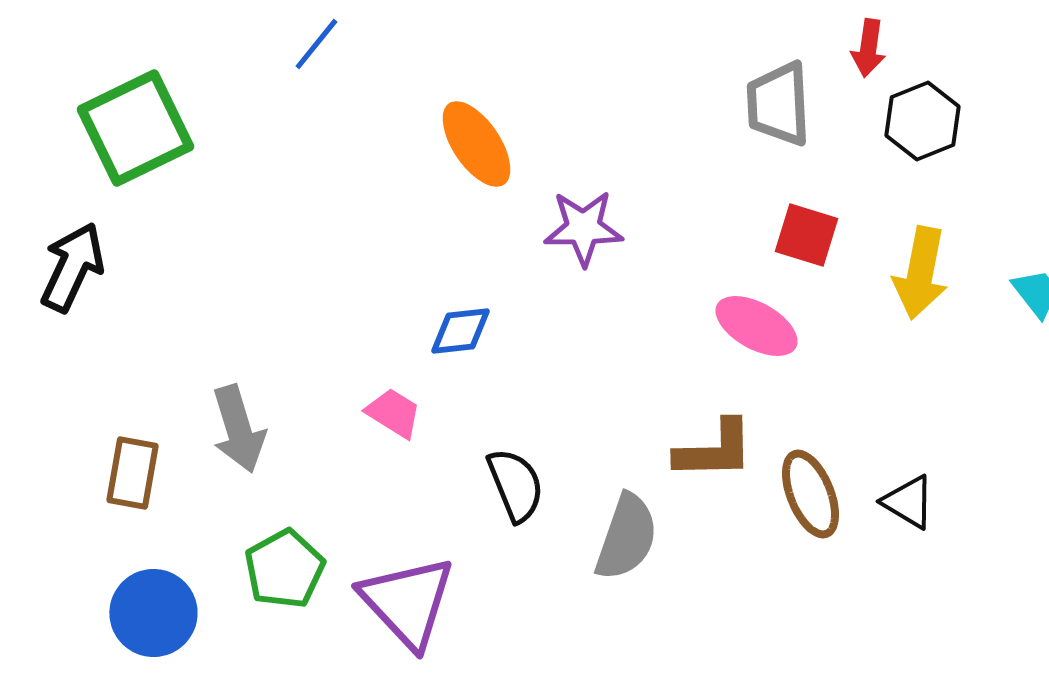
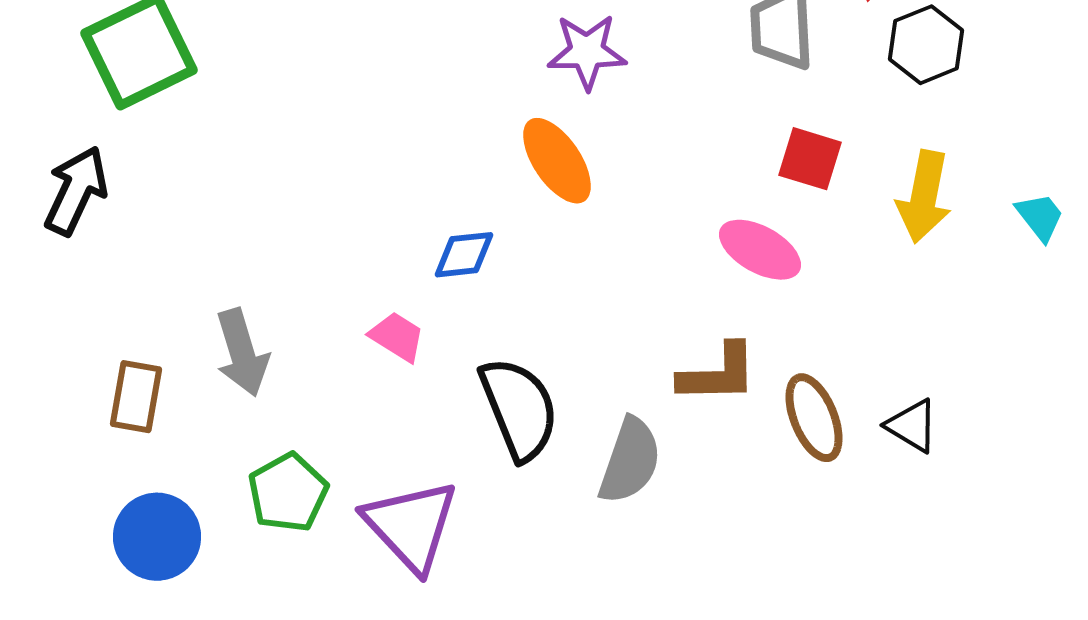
orange ellipse: (476, 144) -> (557, 161), moved
purple star: (583, 228) -> (587, 52), moved
black semicircle: (515, 485) -> (519, 409), size x1.4

